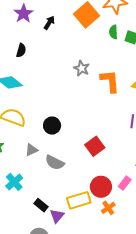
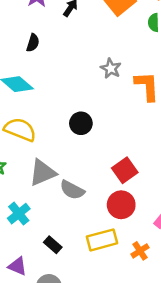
black circle: (52, 126) -> (81, 123), moved
gray triangle: (32, 150) -> (42, 173), size x1.6
red circle: (101, 187) -> (121, 205), moved
purple triangle: (57, 216) -> (17, 266), moved, turned -49

